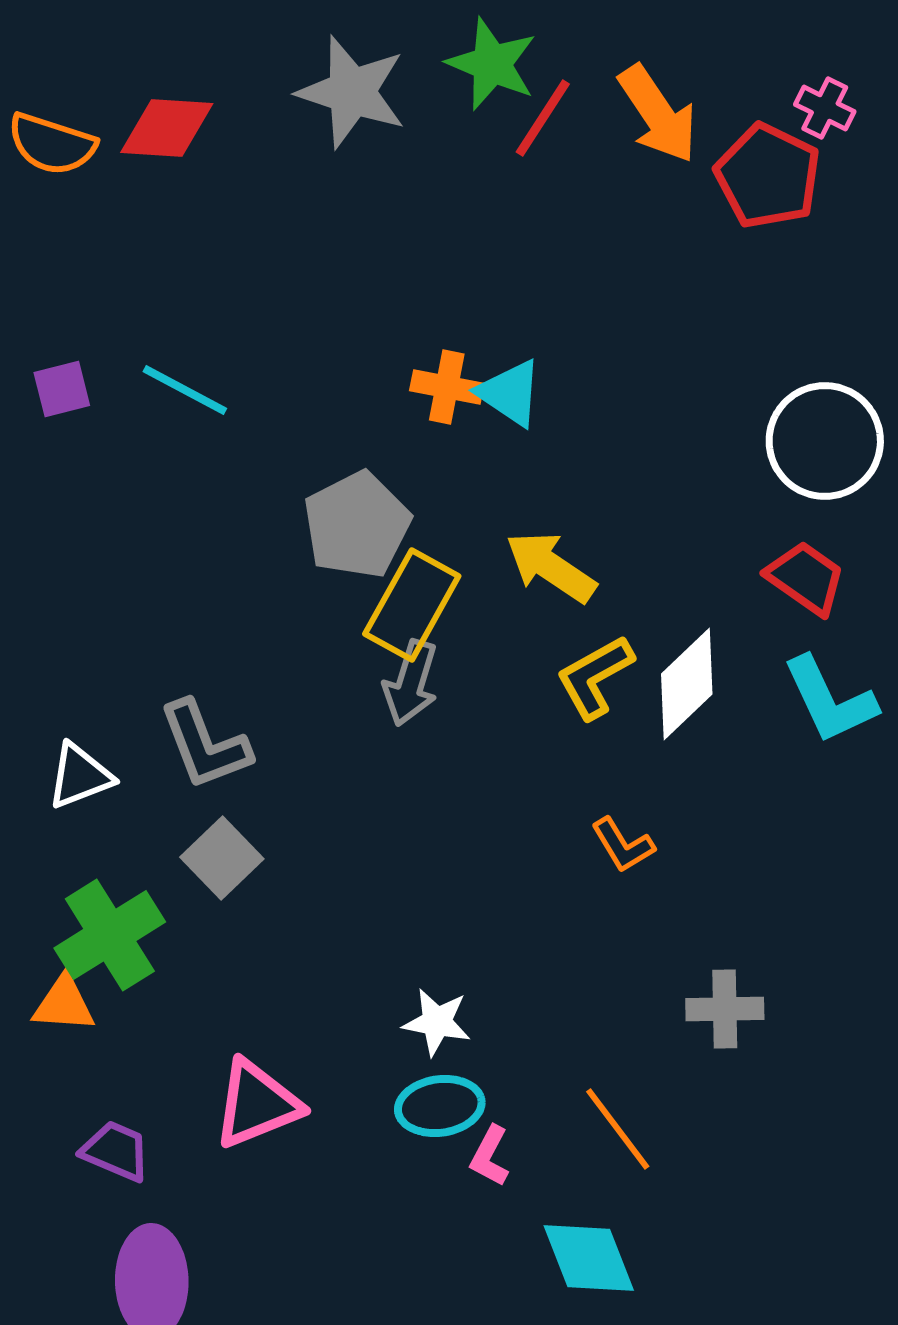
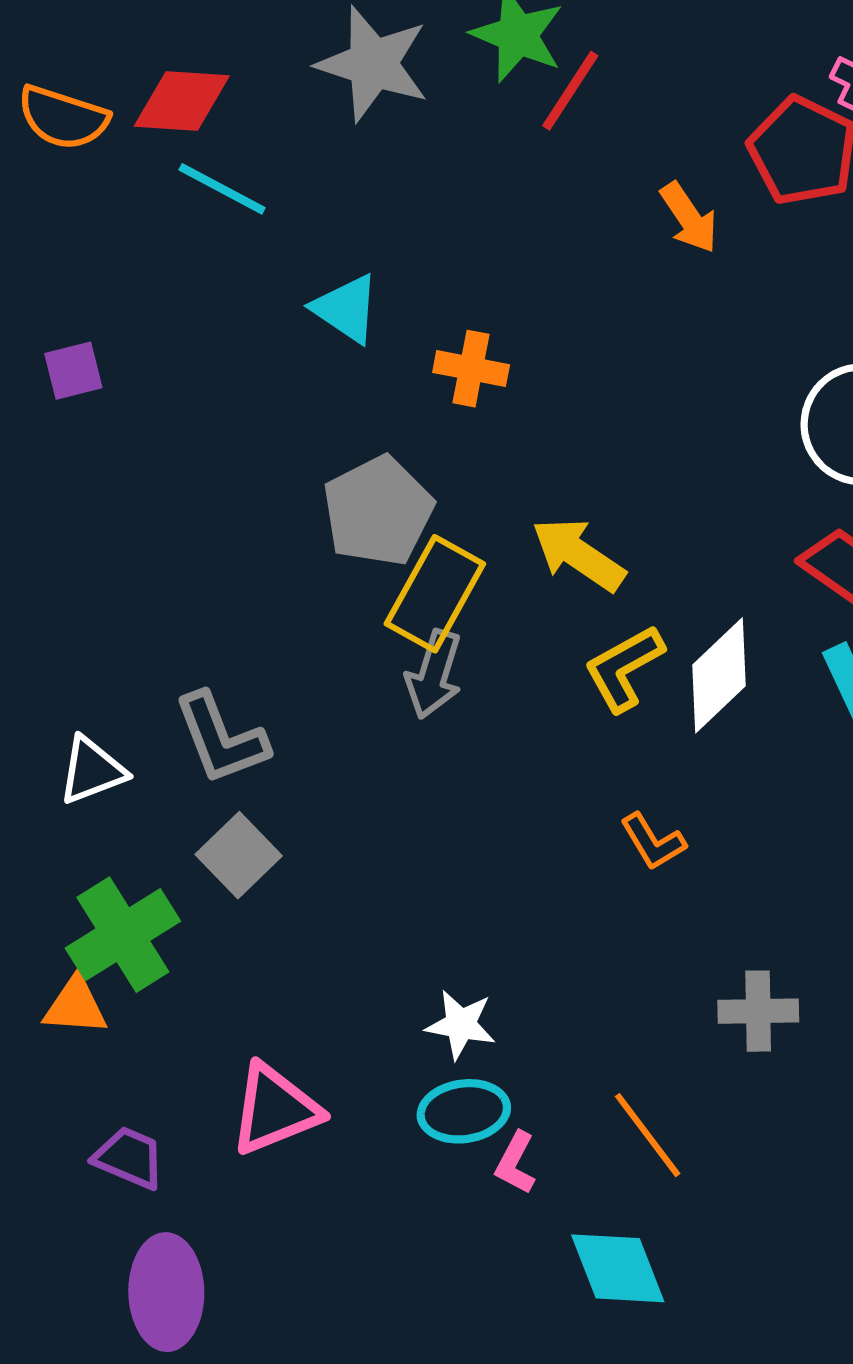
orange arrow: (658, 114) -> (689, 218), moved, size x0.7
cyan line: (185, 390) -> (222, 189), moved
cyan triangle: (510, 393) -> (346, 309), moved

